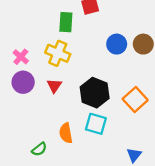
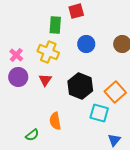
blue circle: (117, 44) -> (86, 44), moved
cyan square: (96, 124) -> (99, 113), moved

